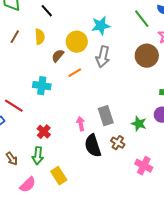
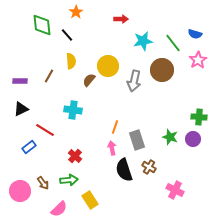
black line: (47, 11) -> (67, 35), moved
cyan star: (101, 26) -> (143, 41), moved
brown line: (15, 37) -> (49, 76), moved
brown circle: (147, 56) -> (162, 70), moved
orange line: (75, 73) -> (115, 127), moved, turned -40
green star: (139, 124) -> (170, 137), moved
green arrow: (38, 156) -> (69, 180), turned -102

